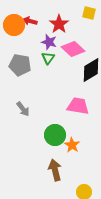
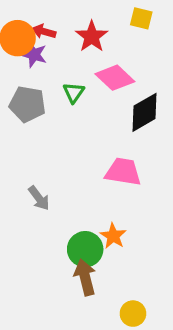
purple star: (49, 42) -> (34, 55), moved
gray arrow: (23, 109) -> (39, 198), moved
green circle: (55, 135) -> (85, 249), moved

